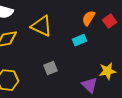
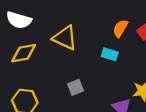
cyan rectangle: (80, 40) -> (110, 54), turned 40

